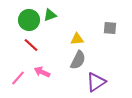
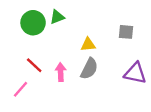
red line: (31, 45) -> (34, 65), moved
pink arrow: (42, 72) -> (61, 72), moved, turned 63
purple triangle: (96, 82) -> (135, 73), moved, turned 45

